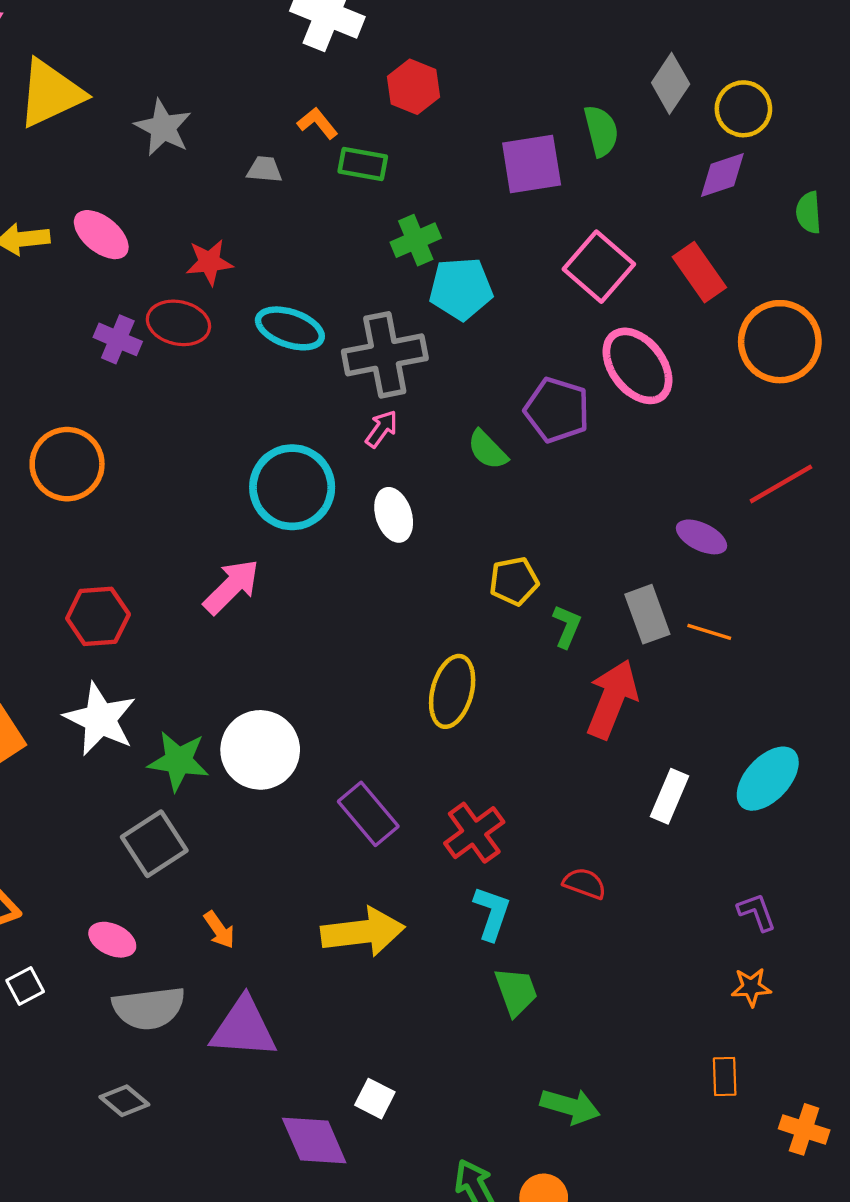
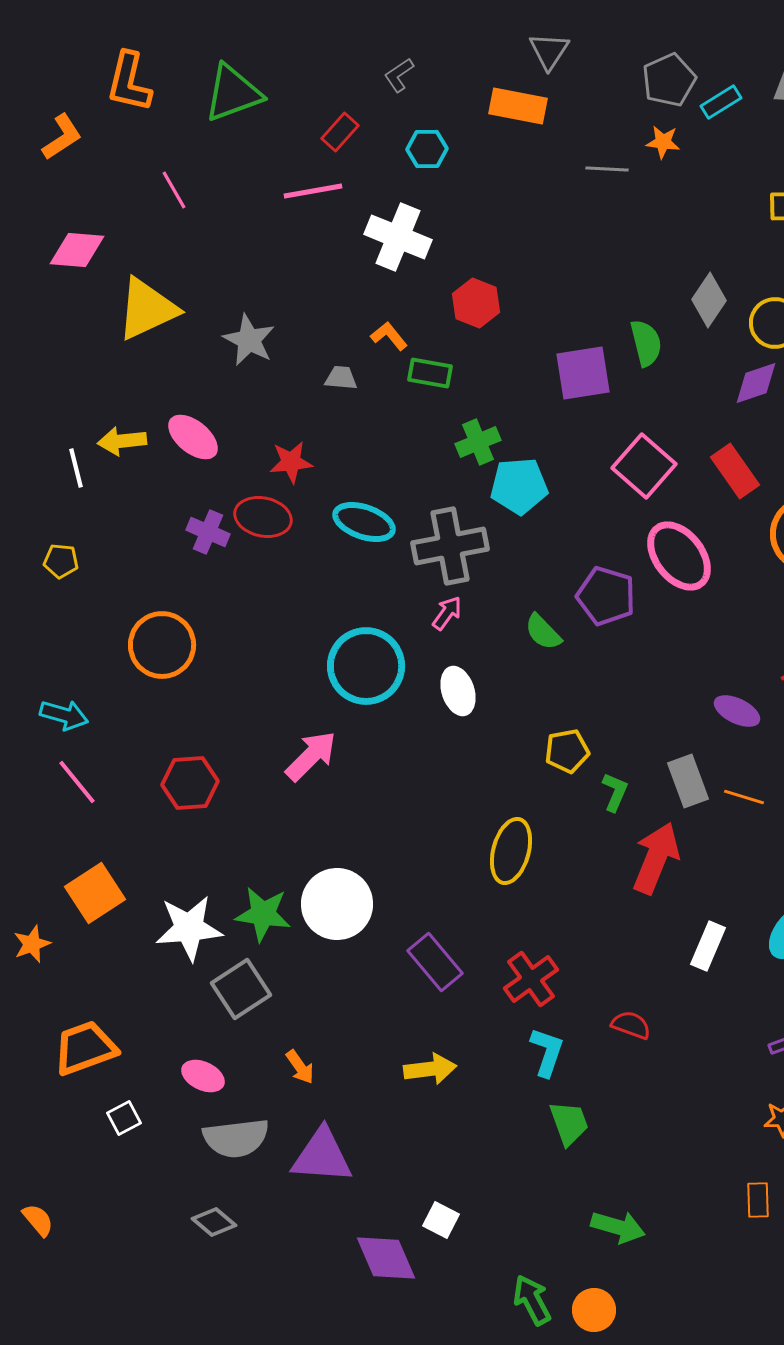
white star: (100, 719) -> (189, 928), moved, turned -30
yellow arrow: (363, 932) -> (430, 1069), size x0.7

